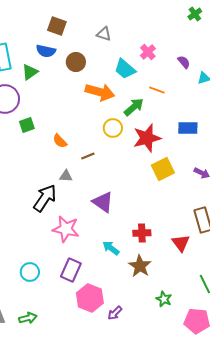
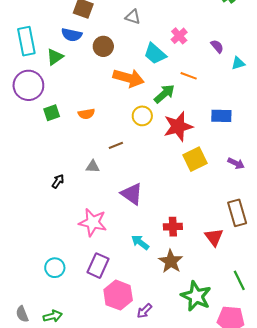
orange semicircle: (60, 141) -> (86, 114), moved, turned -56
black arrow: (45, 198) -> (58, 181), moved, size x0.5
green star: (164, 299) -> (196, 296), size x1.8

